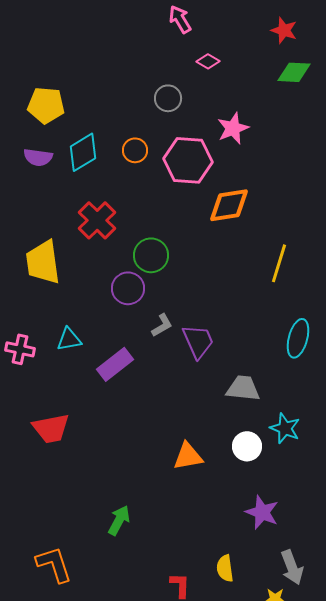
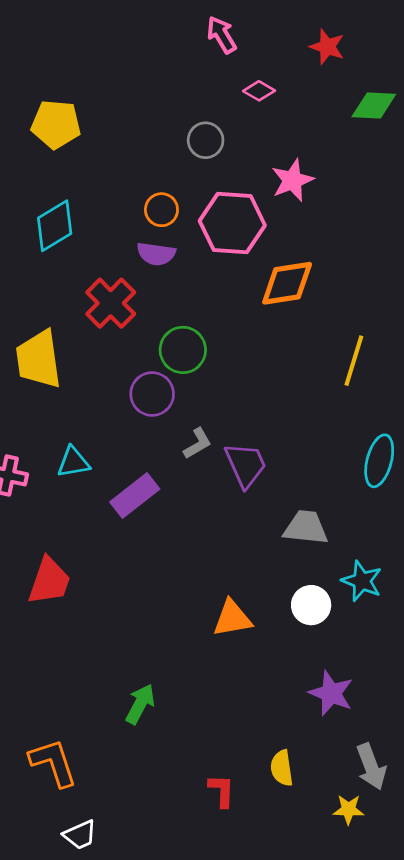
red star: (284, 30) -> (327, 47), moved
yellow pentagon: (46, 105) -> (56, 124), moved
cyan diamond: (83, 152) -> (55, 226), moved
purple semicircle: (38, 157) -> (156, 254), moved
red trapezoid: (51, 428) -> (49, 581), turned -60

